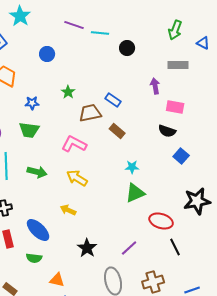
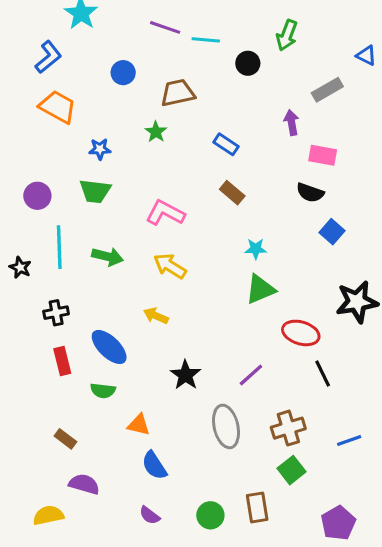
green arrow: (175, 30) -> (287, 35), moved
gray rectangle: (178, 65) -> (327, 90), turned -30
brown trapezoid: (90, 113) -> (178, 93), moved

